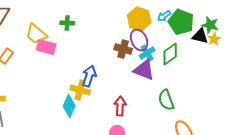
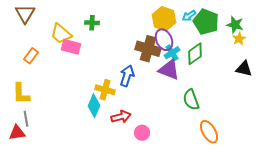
black triangle: (200, 36) -> (244, 69), moved
brown cross: (123, 49) -> (148, 49), size x1.4
blue arrow: (89, 76) -> (127, 76), moved
red arrow: (120, 106) -> (121, 117), moved, turned 72

